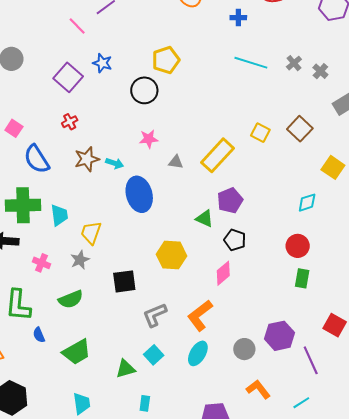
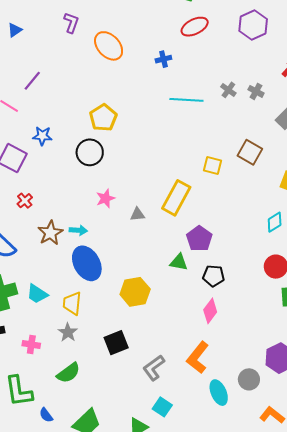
blue ellipse: (139, 194) -> (87, 263), moved
cyan trapezoid: (59, 215) -> (37, 294), turned 145
yellow hexagon: (172, 255) -> (135, 292), moved
cyan ellipse: (198, 353) -> (219, 393), moved, turned -40

